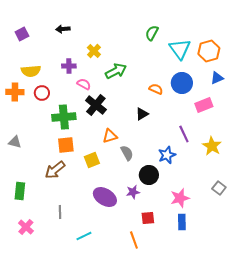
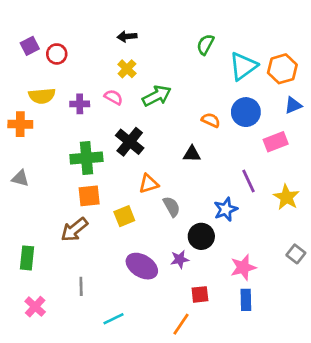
black arrow: (63, 29) -> (127, 36), moved
cyan triangle: (180, 49) -> (243, 66), turned 30
purple cross: (69, 66) -> (80, 104), moved
pink semicircle: (84, 84) -> (113, 97), moved
red circle: (42, 93) -> (57, 54), moved
black triangle: (142, 114) -> (192, 154), turned 32
gray triangle: (15, 142) -> (20, 178), moved
orange line: (134, 240) -> (181, 324), turned 54

